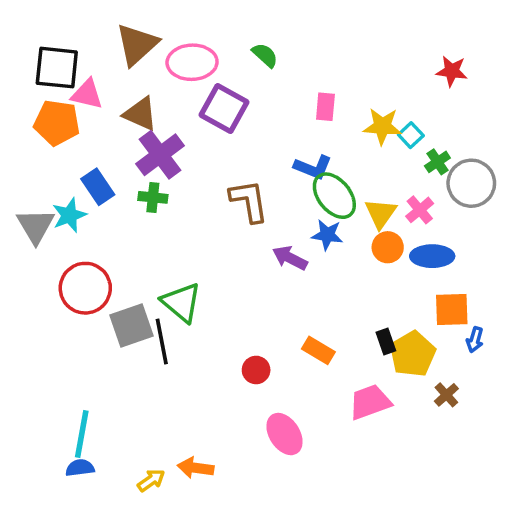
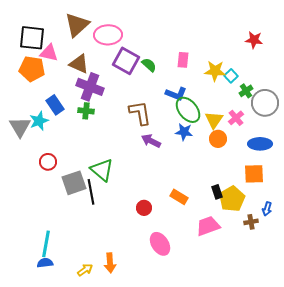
green semicircle: (265, 55) -> (149, 65), moved
purple cross: (160, 155) -> (90, 87), turned -32
blue ellipse: (432, 256) -> (260, 144), moved
purple arrow: (290, 258) -> (151, 141), moved
red circle: (85, 288) -> (48, 162), size x0.6
blue arrow: (475, 340) -> (267, 209), moved
brown cross: (446, 395) -> (251, 222), turned 32
orange arrow: (196, 468) -> (110, 263), turned -102

